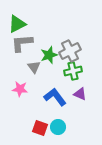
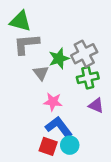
green triangle: (17, 24) -> (20, 21), turned 42
pink star: (20, 89) -> (53, 102), moved
blue L-shape: (55, 97) -> (59, 127), moved

